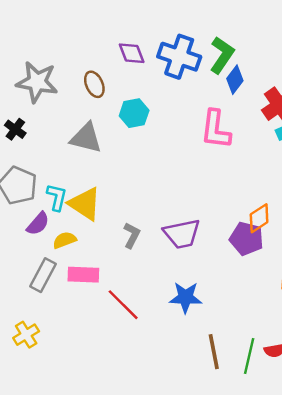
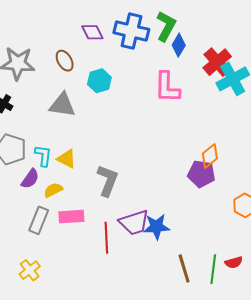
yellow triangle: (85, 204) -> (67, 159), size x0.7
purple trapezoid: (182, 234) -> (134, 222), moved
gray L-shape: (132, 235) -> (108, 180), size x1.5
red line: (123, 305) -> (106, 238), turned 48

